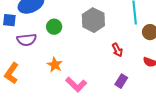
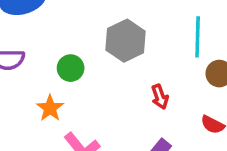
green circle: (54, 27) -> (71, 68), moved

